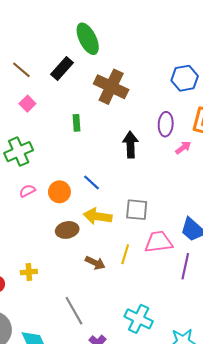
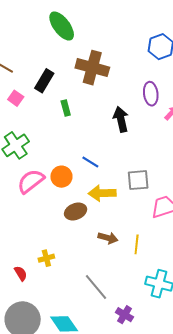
black rectangle: (62, 68) -> (44, 81), moved
pink semicircle: (27, 191) -> (31, 181), size x1.8
yellow line: (125, 254) -> (137, 244), moved

